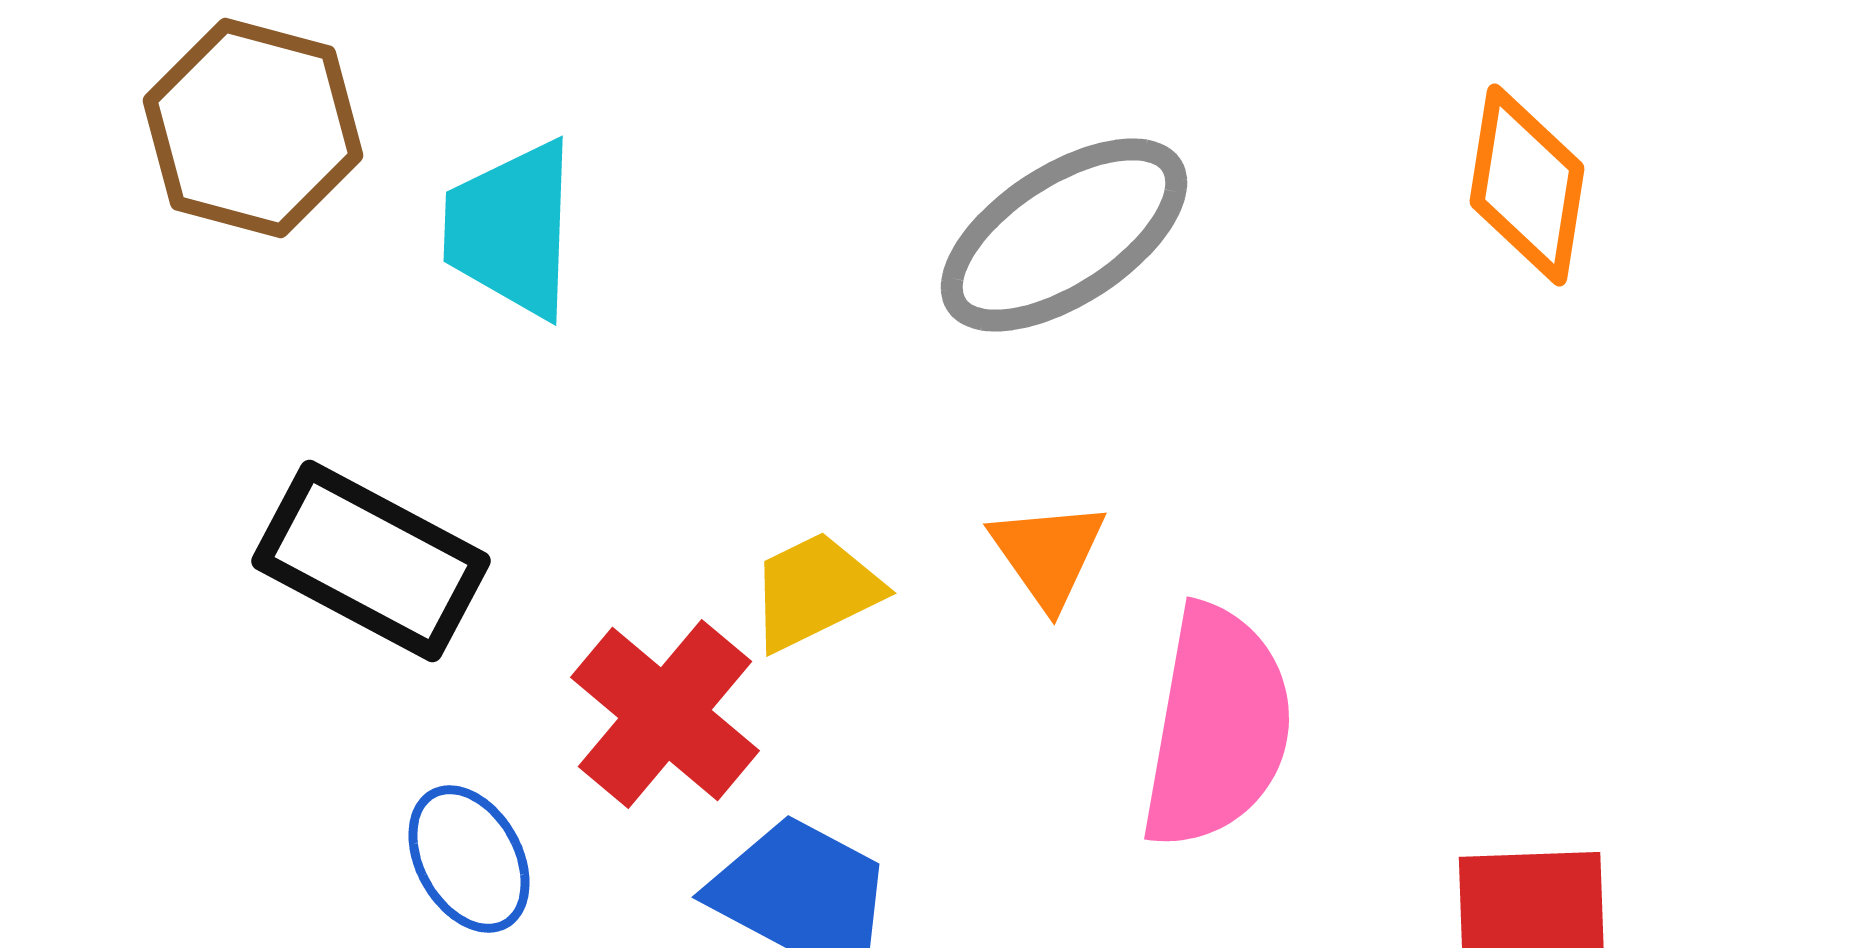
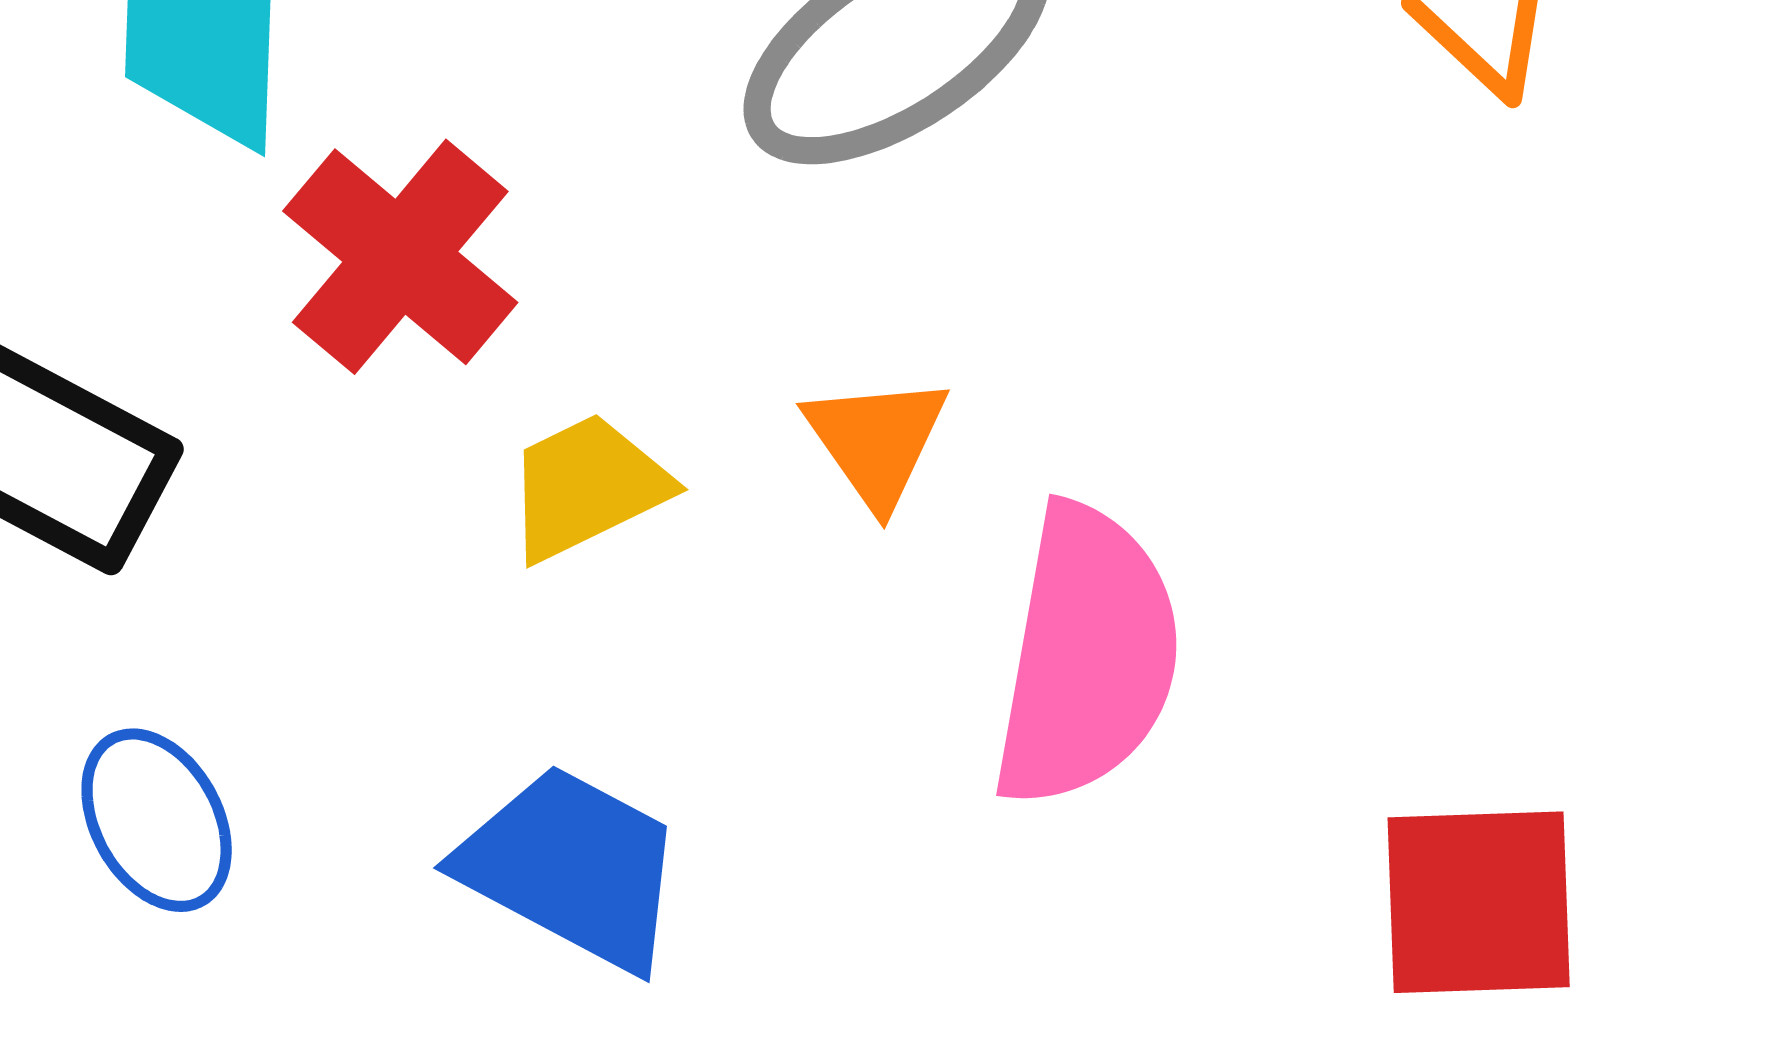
red cross: (665, 714) -> (400, 257), moved

